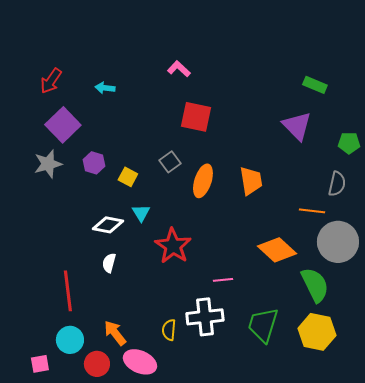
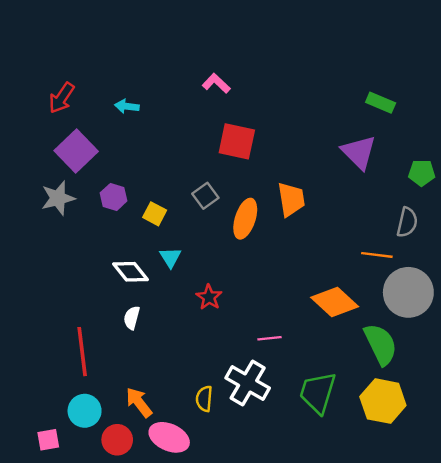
orange trapezoid: (251, 181) -> (291, 199), moved
white diamond: (108, 225) -> (130, 272), turned 40
red star: (173, 246) -> (209, 297), size x0.6
white cross: (205, 317) -> (248, 383), turned 36

